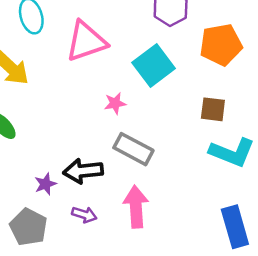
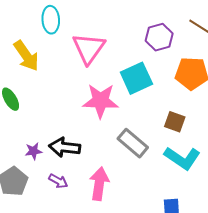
pink triangle: (86, 41) -> (89, 48), turned -48
pink star: (115, 103) -> (101, 101), size x2.0
gray rectangle: (133, 149) -> (133, 143), moved

